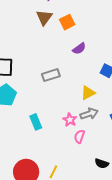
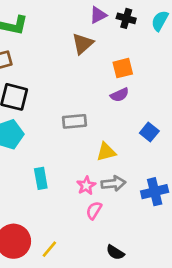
orange square: (67, 22) -> (123, 68), moved
yellow triangle: (88, 93) -> (106, 152), moved

